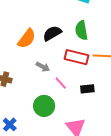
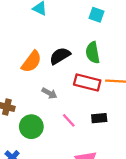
pink line: (61, 83) -> (69, 120), moved
green circle: (44, 106) -> (31, 127), moved

